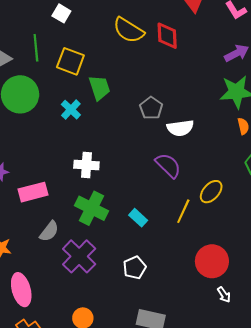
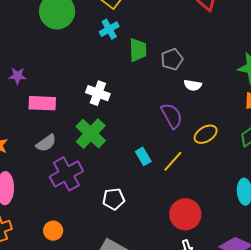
green trapezoid: (99, 88) -> (138, 50), moved
cyan cross: (71, 110) -> (109, 29), moved
white semicircle: (180, 128) -> (193, 85), size x0.7
yellow ellipse: (211, 192) -> (206, 134), moved
cyan rectangle: (138, 218) -> (143, 156), moved

